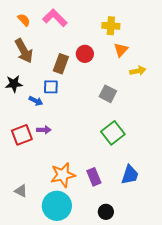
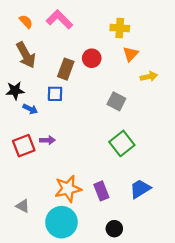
blue arrow: (36, 101) -> (30, 109), moved
blue trapezoid: (130, 175) -> (140, 189), turned -140

